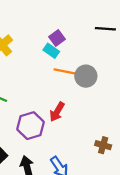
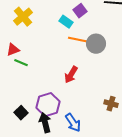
purple square: (57, 38) -> (80, 11), moved
purple hexagon: (31, 126) -> (48, 105), moved

